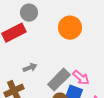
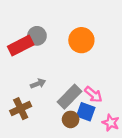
gray circle: (29, 13) -> (37, 36), moved

